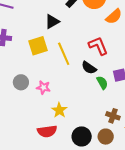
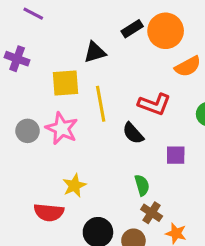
red L-shape: (98, 46) -> (154, 104), turned 120
green semicircle: (102, 83) -> (142, 185), moved
pink star: (43, 87) -> (62, 128), moved, size x1.5

